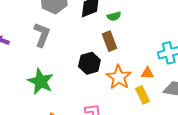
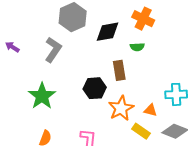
green semicircle: (114, 16) -> (137, 47), moved
yellow rectangle: (143, 95) -> (141, 131), turned -42

